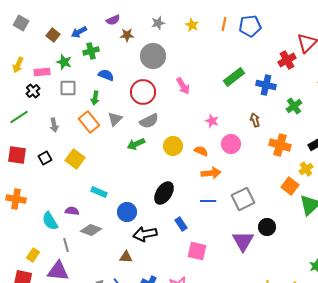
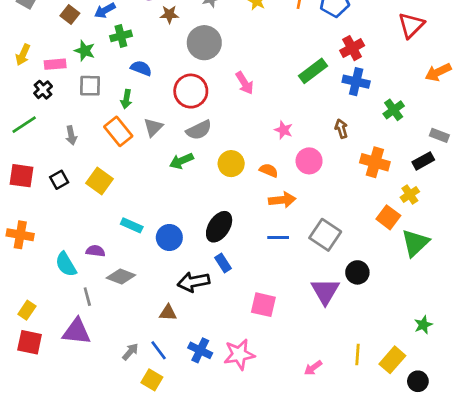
red cross: (287, 60) -> (352, 48), moved
gray square: (243, 199) -> (325, 235), turned -30
blue circle: (127, 212) -> (169, 237), moved
blue rectangle: (181, 224) -> (223, 263), moved
yellow rectangle: (33, 255) -> (27, 310), moved

